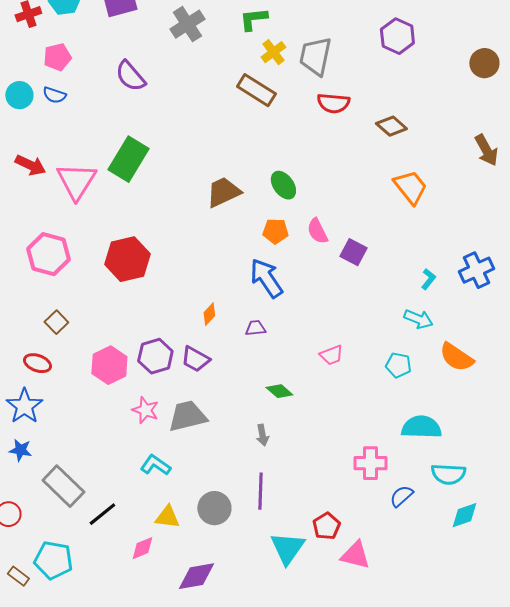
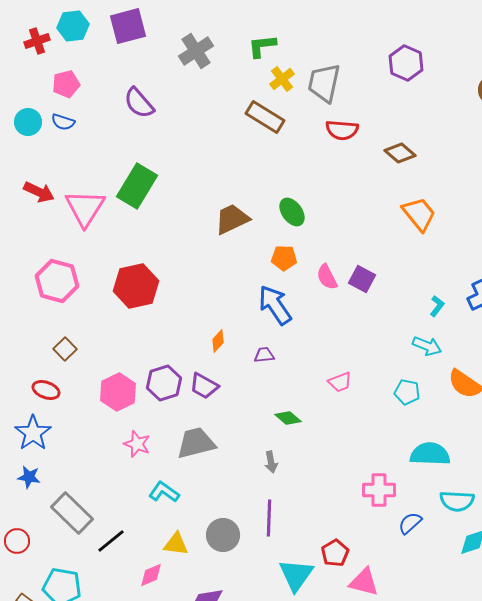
pink semicircle: (317, 231) -> (327, 277), moved
pink star: (145, 410) -> (137, 444), moved

